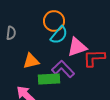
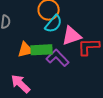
green rectangle: (49, 79) -> (42, 50), moved

